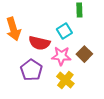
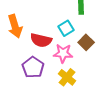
brown square: (84, 54) -> (86, 42), moved

